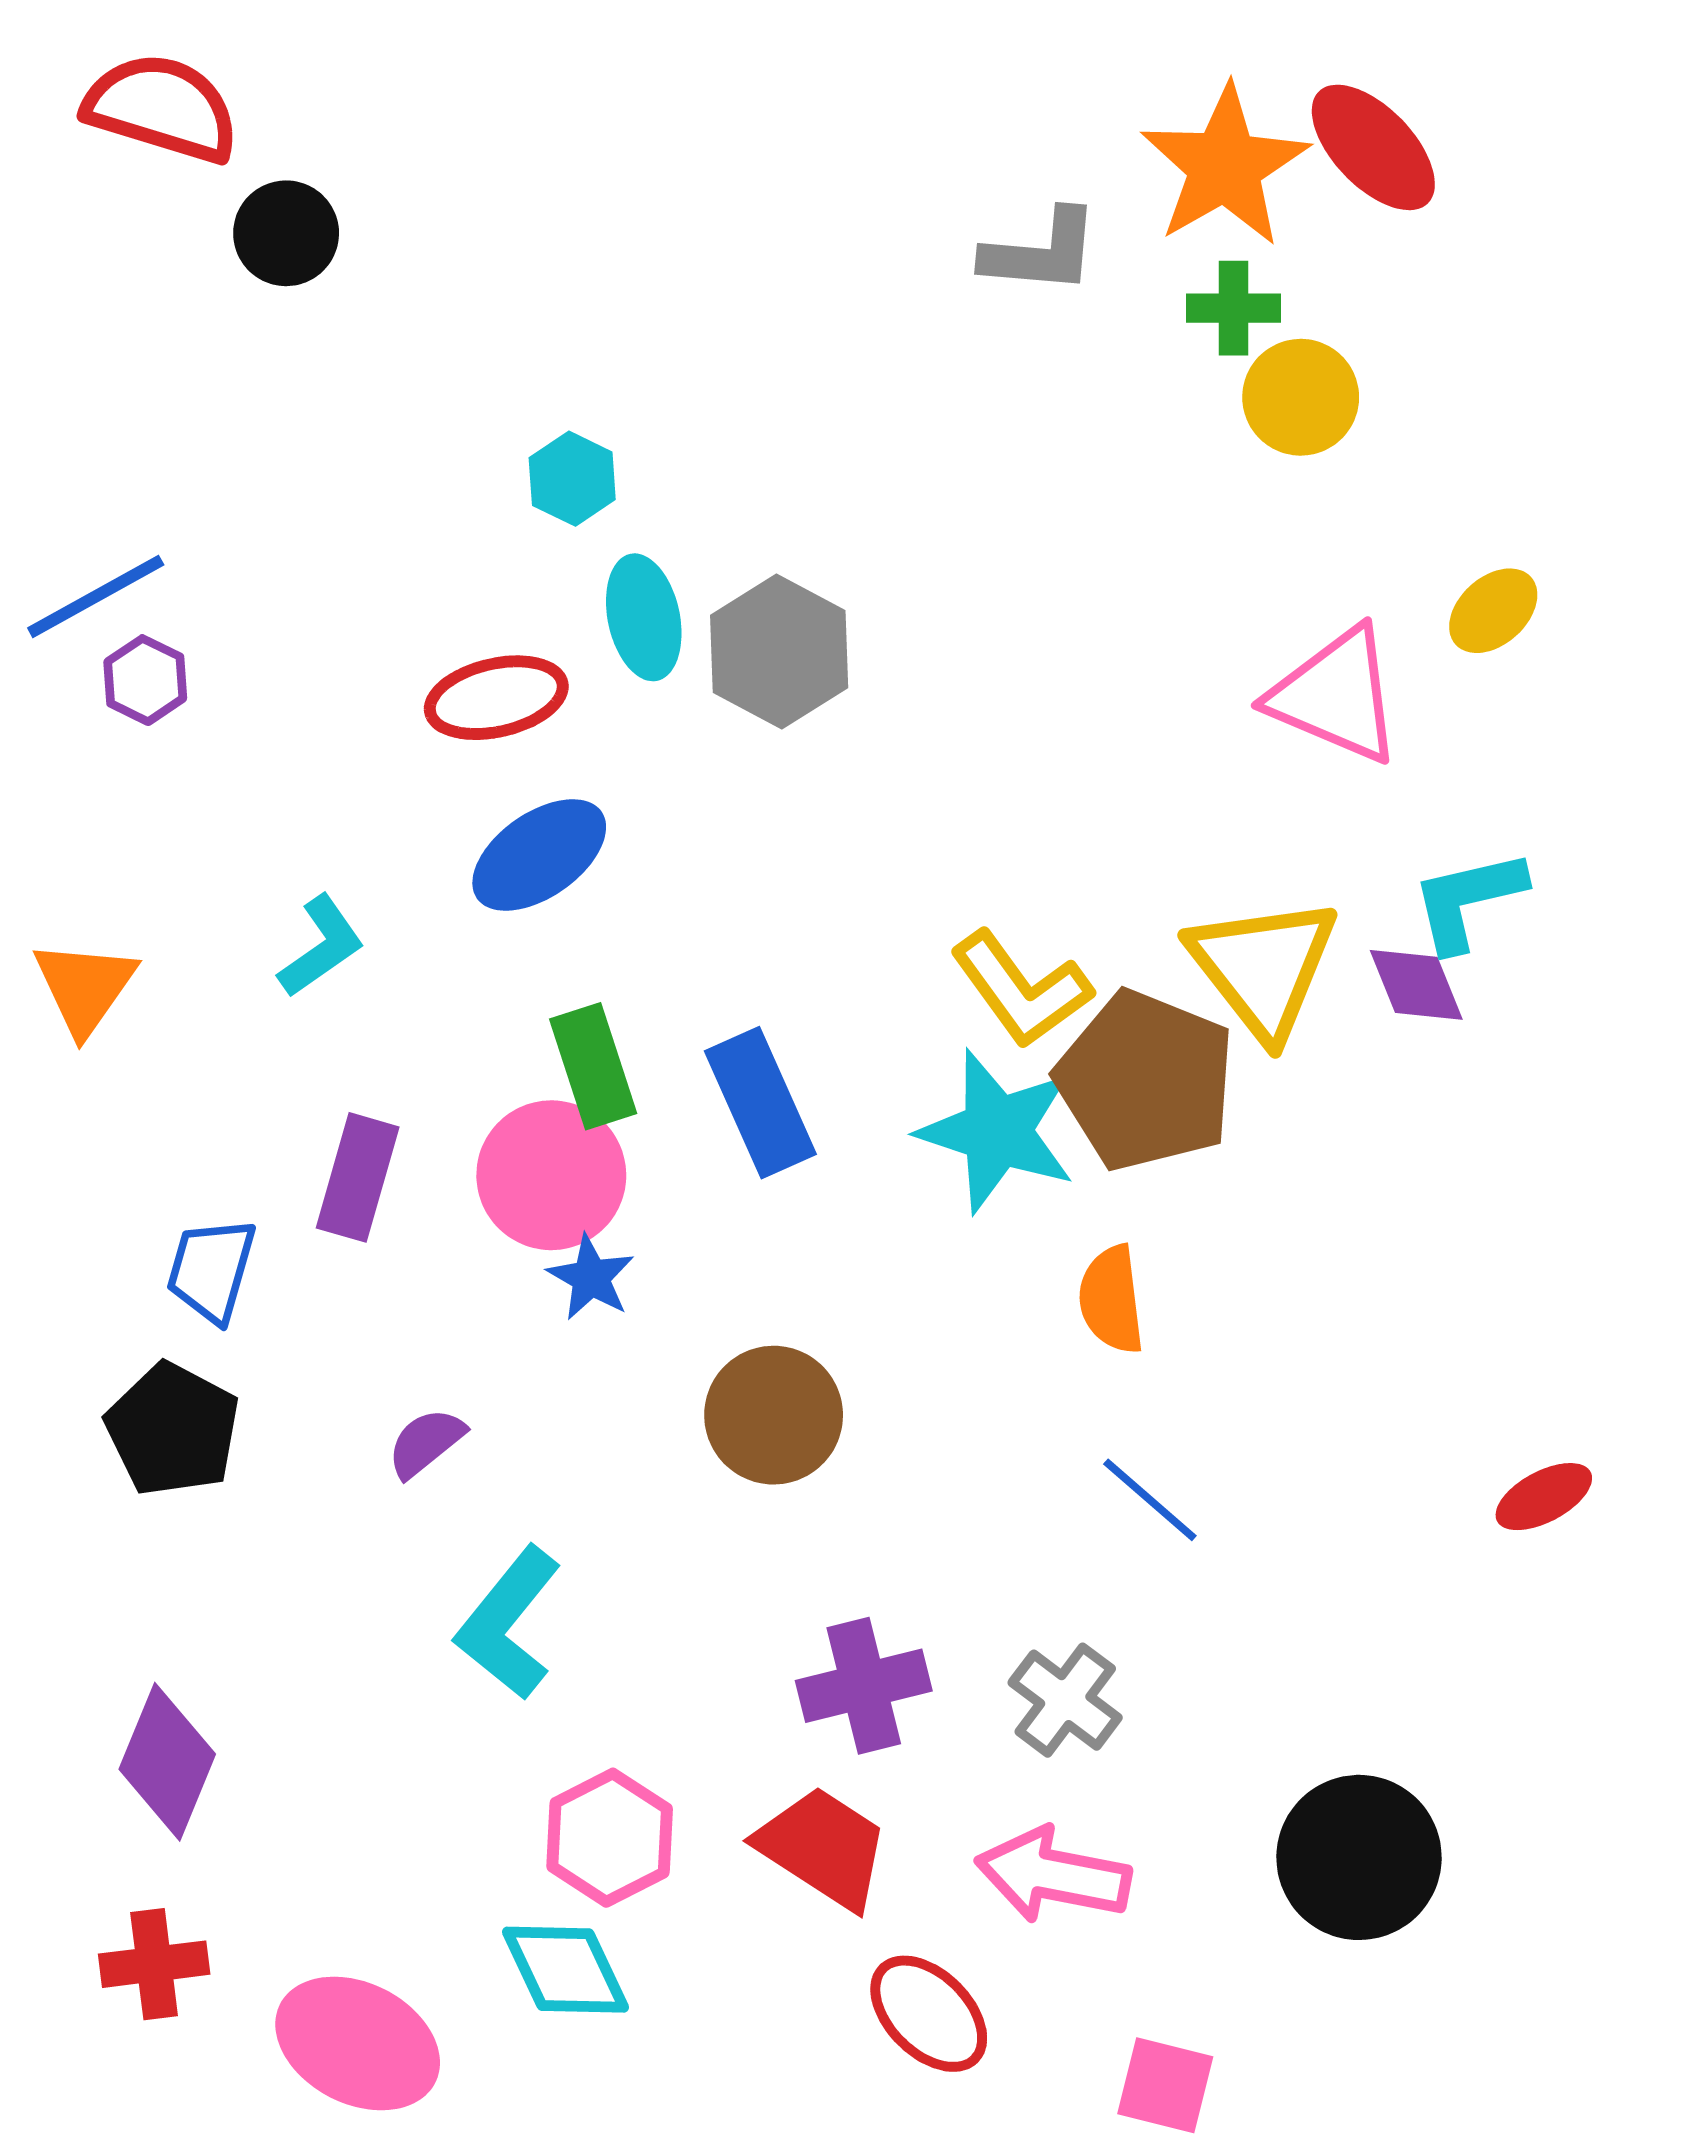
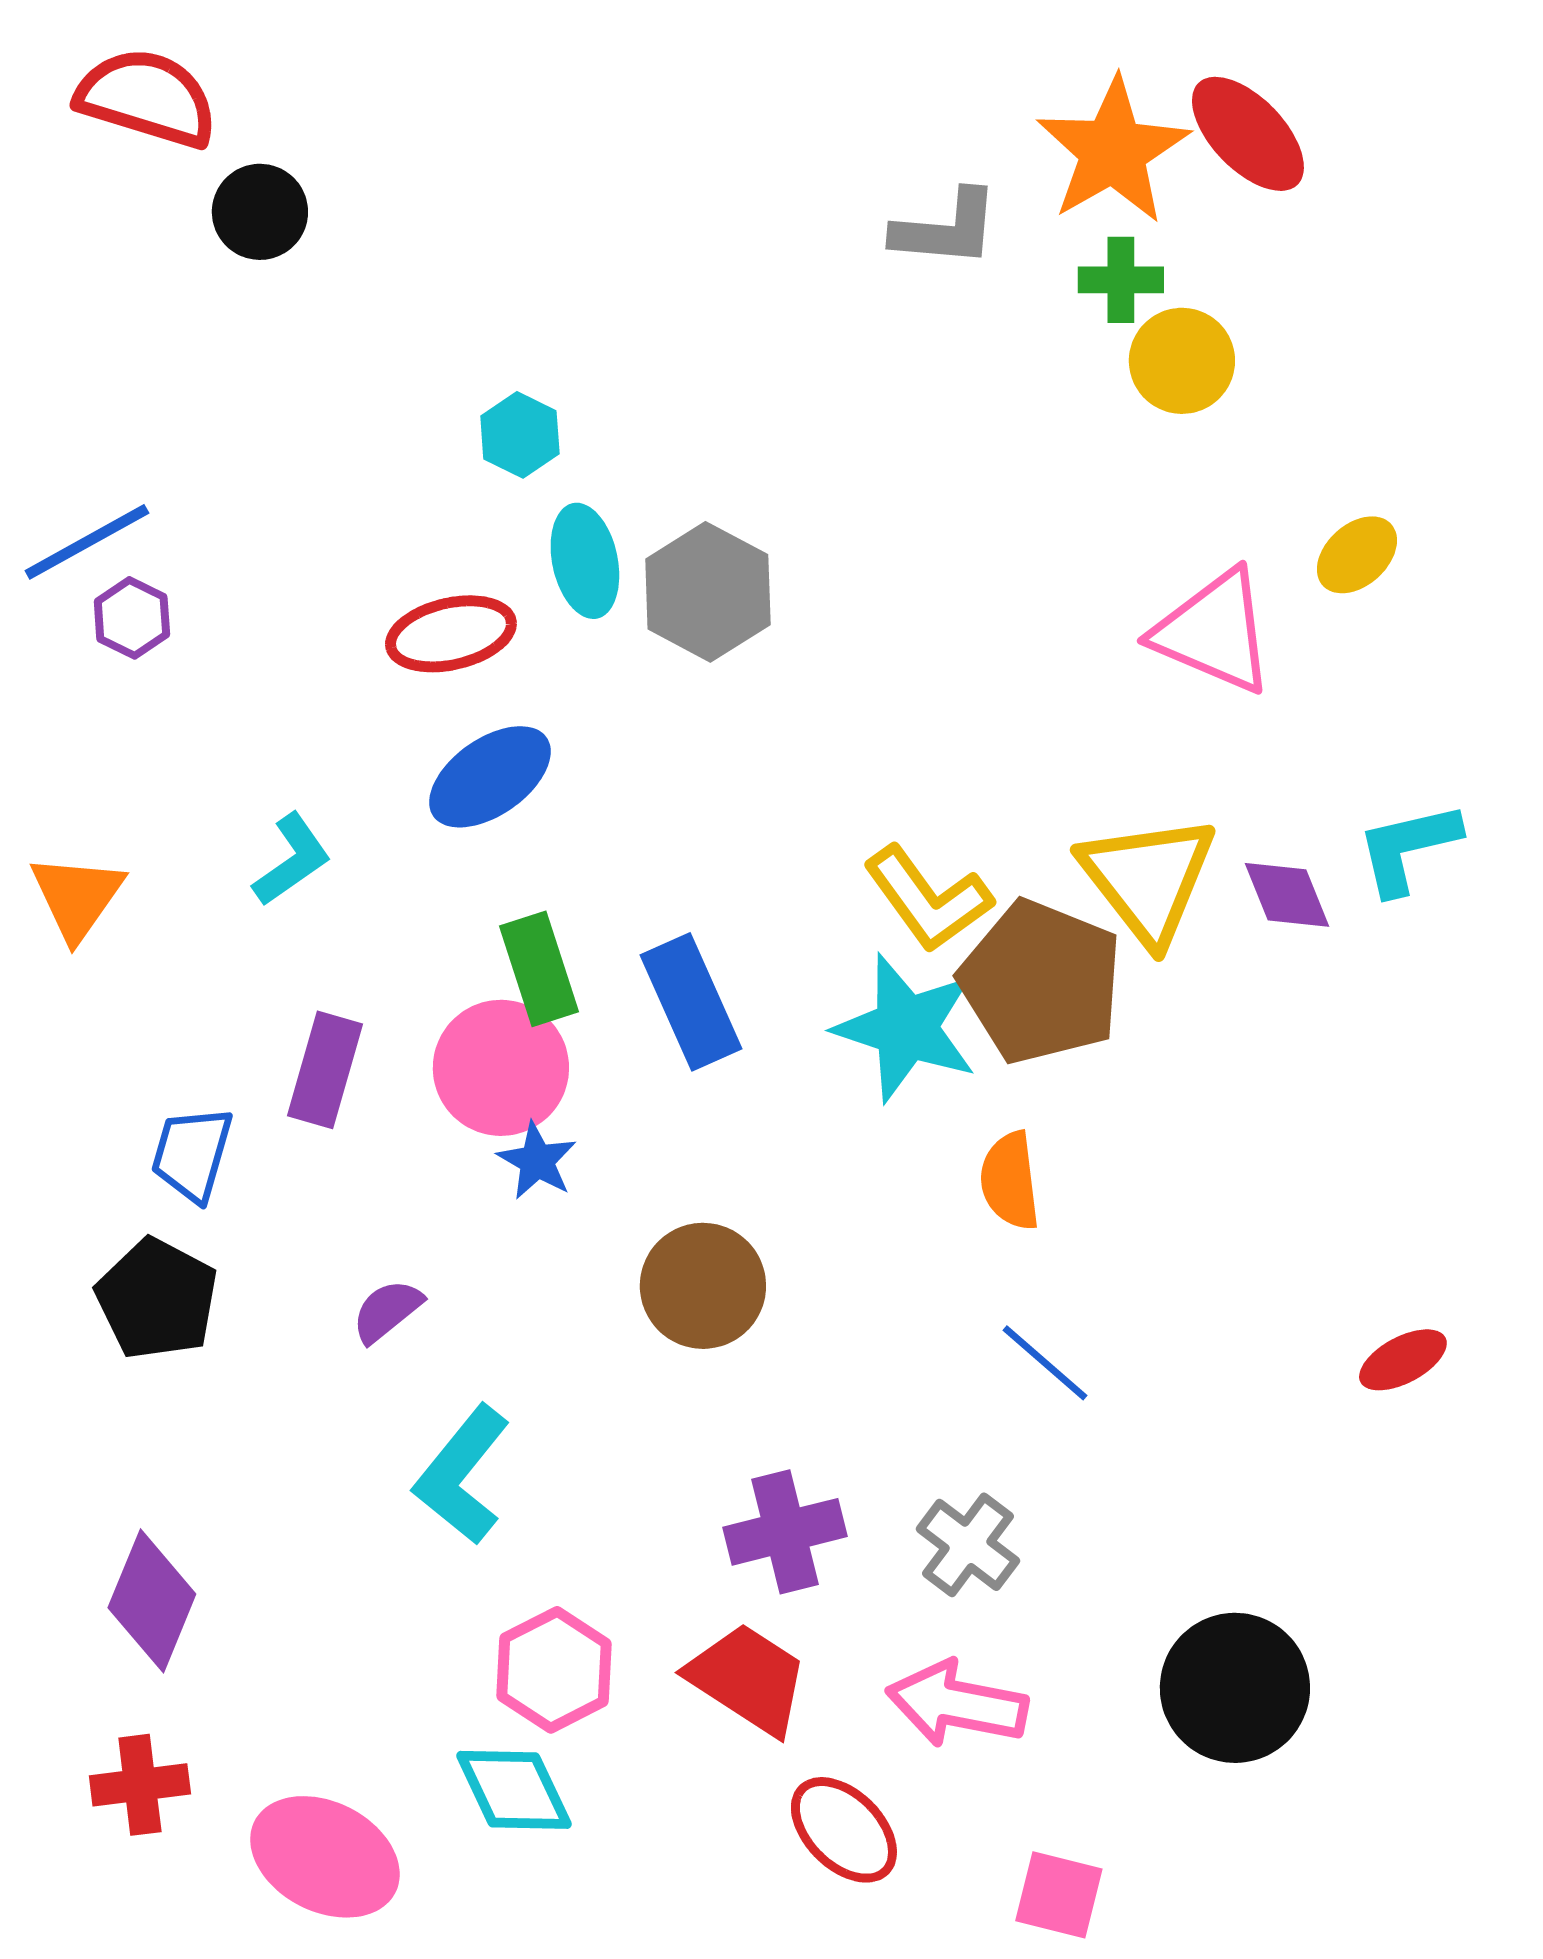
cyan L-shape: (1468, 900) -> (1408, 848), moved

